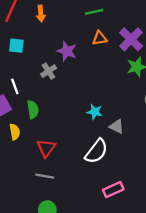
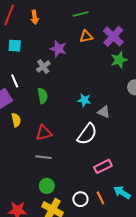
green semicircle: (33, 110) -> (43, 96), moved
red triangle: (46, 148) -> (44, 133), turned 42

